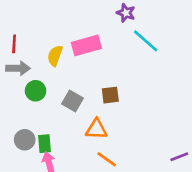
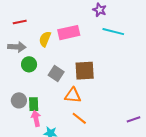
cyan line: (146, 41) -> (113, 32), turned -30
red line: (14, 44) -> (20, 22), moved, turned 72
brown square: (110, 95) -> (85, 71), size x1.5

